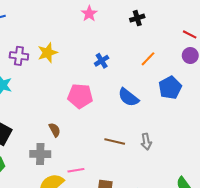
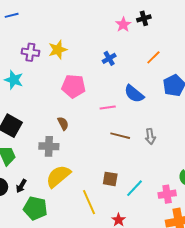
pink star: (89, 14) -> (123, 25), moved
pink pentagon: (80, 96) -> (73, 86), moved
pink line: (76, 170) -> (108, 107), moved

